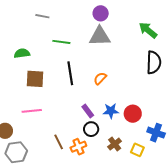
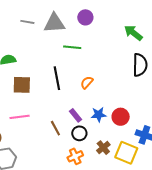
gray triangle: (100, 36) -> (54, 23), moved
green line: (61, 42) -> (72, 47), moved
brown line: (59, 142) -> (55, 128), moved
orange cross: (78, 147) -> (75, 156), moved
yellow square: (137, 150) -> (126, 153), size x1.6

